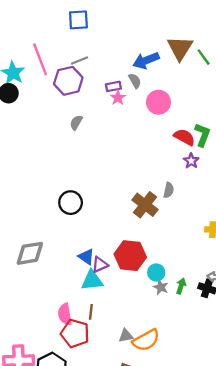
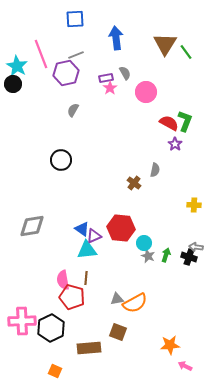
blue arrow: (146, 60) -> (116, 38), moved, turned 105
black circle: (71, 203) -> (61, 160), moved
brown cross: (145, 205) -> (134, 183), size x0.6

